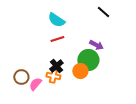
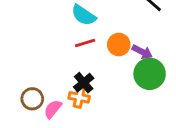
green circle: (88, 60) -> (150, 74), moved
orange circle: (80, 71) -> (119, 45), moved

